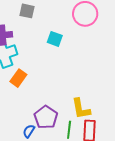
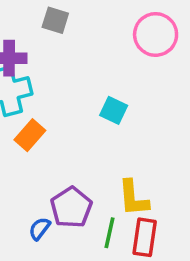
cyan square: (55, 39) -> (114, 110), moved

